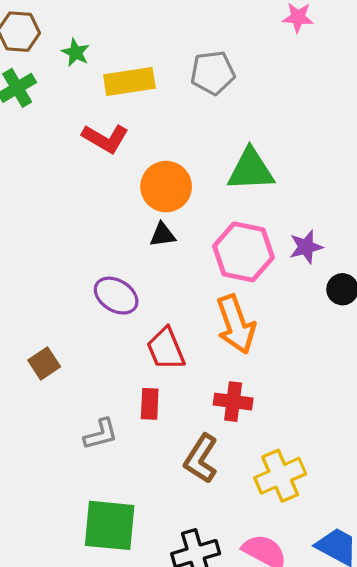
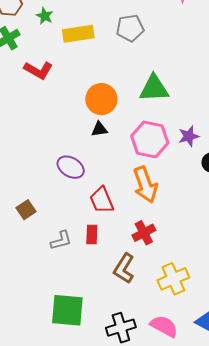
red L-shape: (105, 138) -> (38, 70), moved
red cross: (233, 402) -> (144, 233), turned -35
gray L-shape: (101, 434) -> (61, 240), moved

